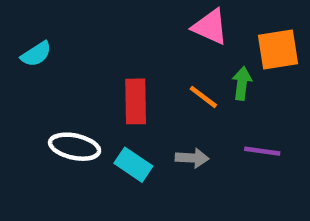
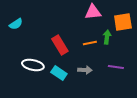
pink triangle: (210, 27) -> (93, 12), turned -30
orange line: (203, 97) -> (90, 43), turned -48
red rectangle: (136, 101) -> (60, 45), turned -30

